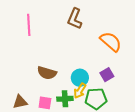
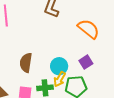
brown semicircle: (47, 73) -> (26, 63), turned 84

